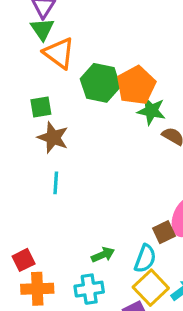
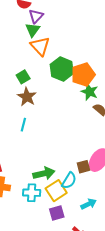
green square: (41, 107) -> (23, 77), turned -32
green arrow: (103, 255) -> (44, 173), size x1.5
yellow square: (151, 288) -> (56, 191), moved

